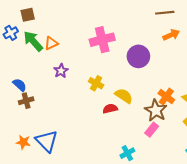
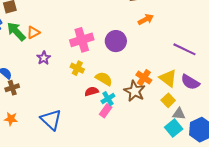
pink cross: (102, 40) -> (82, 40), moved
pink rectangle: (152, 130) -> (106, 111), moved
blue triangle: (47, 141) -> (51, 120), moved
orange star: (23, 142) -> (11, 119), moved
cyan cross: (127, 153) -> (108, 99), moved

